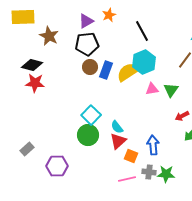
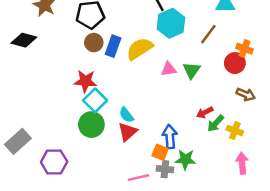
cyan hexagon: (144, 62) -> (171, 23), moved
red star: (35, 83) -> (85, 81), moved
red arrow: (182, 116) -> (205, 112), moved
gray rectangle: (27, 149) -> (18, 141), size x1.5
orange square: (131, 156) -> (160, 152), moved
green star: (166, 174) -> (185, 159), moved

